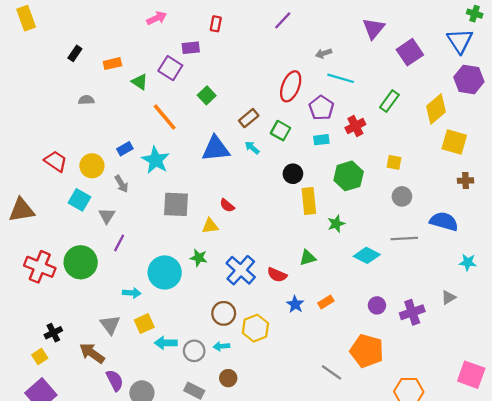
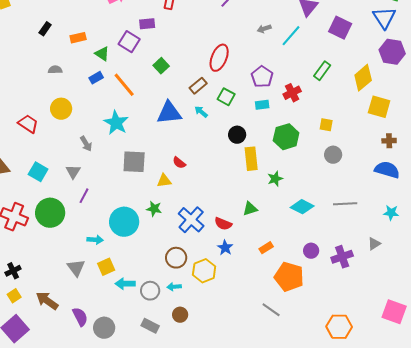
purple square: (410, 52) -> (340, 28), turned -30
cyan line: (341, 78) -> (291, 36), moved, turned -65
red ellipse: (291, 86) -> (219, 58), moved
blue rectangle: (125, 149) -> (96, 78), moved
yellow circle: (92, 166) -> (61, 109), moved
cyan square: (79, 200) -> (38, 172), moved
blue semicircle: (444, 221) -> (387, 170), moved
gray line: (404, 238) -> (345, 204), moved
blue star: (295, 304) -> (225, 248), moved
black cross: (53, 333) -> (13, 271), moved
orange pentagon: (367, 351) -> (289, 277), moved
brown arrow: (92, 353) -> (47, 301), moved

